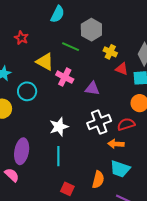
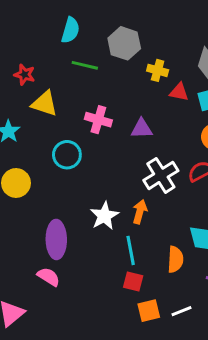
green line: (71, 47) -> (85, 65), moved
yellow triangle: (45, 62) -> (45, 104), moved
cyan circle: (27, 91) -> (67, 155), moved
white star: (59, 127) -> (104, 216), moved
orange arrow: (116, 144) -> (140, 212), moved, turned 112
cyan line: (58, 156) -> (131, 250), moved

